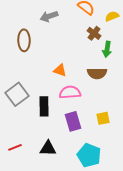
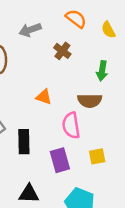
yellow semicircle: (112, 16) -> (108, 30), turned -96
brown cross: (94, 33) -> (62, 51), moved
pink semicircle: (70, 92) -> (71, 125), moved, turned -95

